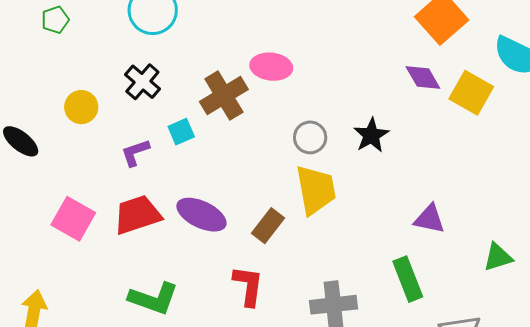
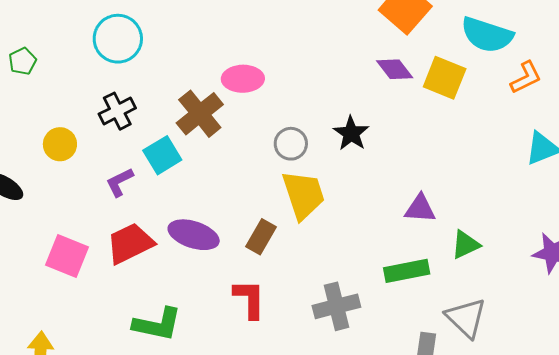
black cross: (142, 82) -> (117, 111), turned 30
cyan square: (181, 132) -> (162, 155), size x1.4
green triangle: (498, 257) -> (465, 245), moved
green rectangle: (408, 279) -> (407, 271), turned -72

